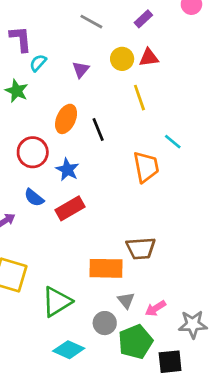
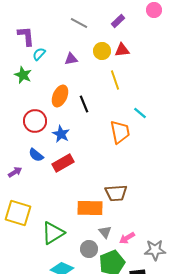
purple triangle: (81, 70) -> (71, 59), turned 40

